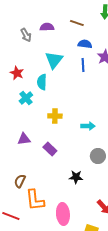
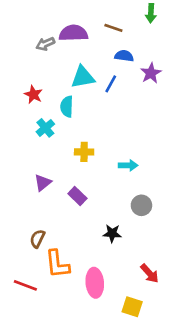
purple semicircle: (47, 27) -> (73, 33), size x1.5
gray arrow: (26, 35) -> (45, 44), turned 96
cyan triangle: (54, 60) -> (83, 77), turned 42
blue line: (83, 65) -> (111, 84), moved, turned 32
purple triangle: (24, 139) -> (43, 183), turned -32

